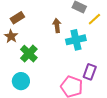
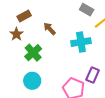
brown arrow: (57, 25) -> (50, 29), moved, turned -40
cyan circle: (21, 81) -> (32, 81), moved

